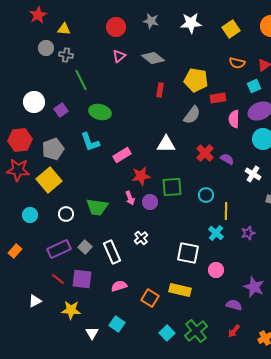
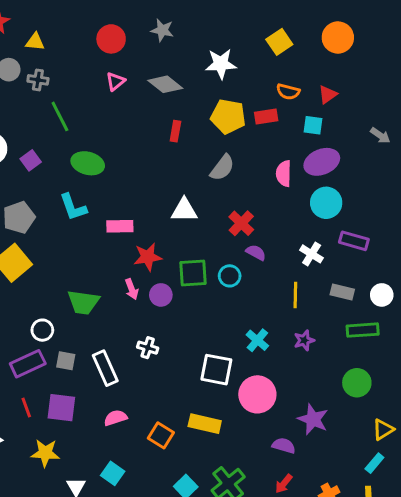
white star: (191, 23) -> (221, 64), moved
cyan square: (254, 86) -> (313, 125), turned 32
red rectangle: (218, 98) -> (266, 116), moved
pink rectangle: (122, 155) -> (120, 226), turned 30
purple semicircle: (227, 159) -> (256, 253), moved
cyan circle: (206, 195) -> (230, 276), moved
yellow line: (226, 211) -> (295, 295), moved
white circle: (66, 214) -> (42, 330), moved
white cross: (141, 238) -> (148, 348), turned -32
gray square: (85, 247) -> (66, 361), turned -32
pink circle: (216, 270) -> (257, 394), size x1.6
red line: (58, 279) -> (26, 408), turned 32

